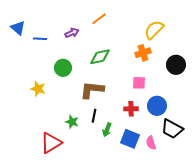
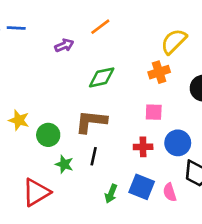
blue line: (40, 39) -> (16, 28), moved
green circle: (63, 68) -> (48, 135), moved
green arrow: (107, 130) -> (111, 194), moved

